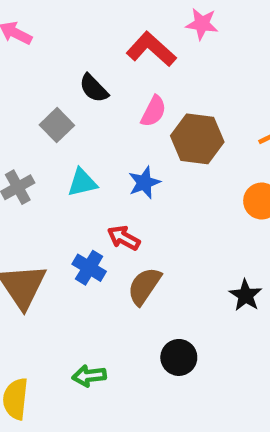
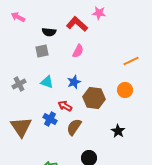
black semicircle: (94, 88) -> (49, 32), moved, turned -40
gray square: (57, 125) -> (42, 51), moved, turned 32
brown hexagon: (197, 139) -> (94, 98), moved
cyan triangle: (82, 183) -> (47, 82), turned 32

